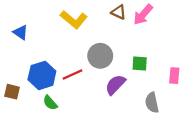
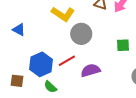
gray circle: (100, 56) -> (81, 34), moved
purple semicircle: (115, 85) -> (90, 70), moved, turned 36

